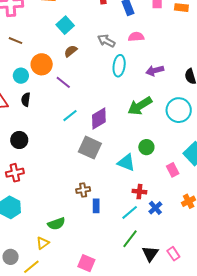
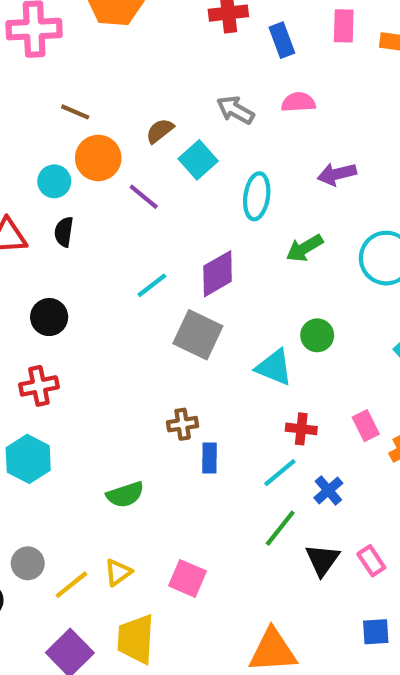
cyan square: (65, 25) -> (198, 160), moved
brown line: (16, 41) -> (75, 112), moved
cyan ellipse: (119, 66) -> (257, 196), moved
green arrow: (140, 106) -> (304, 248), size x0.7
cyan line: (70, 116) -> (152, 285), moved
pink rectangle: (173, 170) -> (366, 426), moved
blue cross: (155, 208) -> (328, 490), moved
yellow triangle: (43, 243) -> (118, 572), moved

